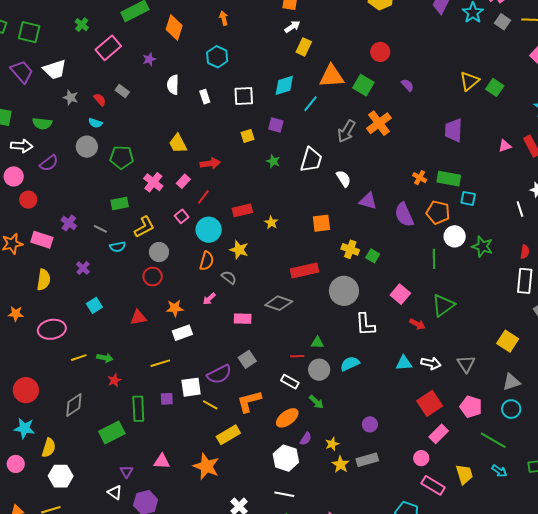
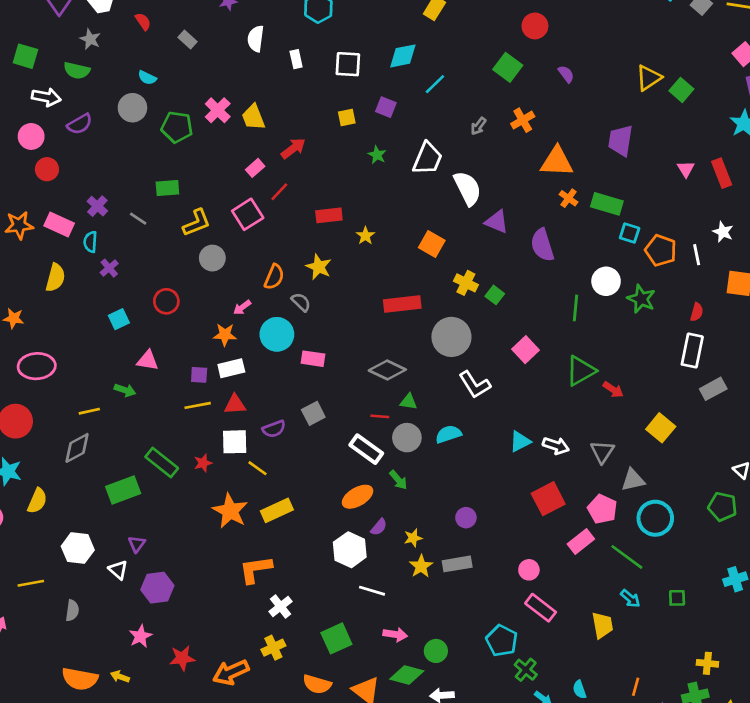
orange triangle: (332, 76) -> (557, 162), moved
gray star: (71, 98) -> (90, 39), moved
red semicircle: (100, 100) -> (143, 22), moved
orange cross: (379, 123) -> (523, 120), size x0.7
gray arrow: (346, 131) -> (478, 126), size x0.6
pink triangle: (505, 146) -> (686, 169), turned -48
red arrow: (210, 163) -> (293, 148), turned -36
white semicircle: (344, 179) -> (468, 188), size x1.5
pink cross: (153, 182) -> (218, 110), moved
orange pentagon: (438, 212) -> (661, 250), moved
pink square: (182, 216) -> (248, 214), size x1.6
orange square: (321, 223) -> (432, 244), turned 30
cyan circle: (209, 230) -> (277, 334), moved
cyan semicircle: (118, 247) -> (90, 242), moved, turned 98
red circle: (153, 276) -> (166, 301), moved
pink arrow: (209, 299) -> (242, 307), moved
gray diamond: (279, 303) -> (387, 370), moved
red triangle: (138, 318) -> (235, 404), moved
red arrow: (417, 324) -> (613, 390), moved
white L-shape: (365, 325) -> (475, 385), turned -35
pink ellipse: (52, 329) -> (37, 366), moved
yellow line: (79, 358) -> (89, 411), moved
cyan triangle: (404, 363) -> (520, 441), turned -30
purple semicircle: (219, 374) -> (274, 429), size x0.7
red star: (114, 380) -> (203, 463), moved
white rectangle: (290, 382) -> (366, 449), size x1.4
gray triangle: (511, 382) -> (633, 480), moved
purple square: (167, 399) -> (199, 375), moved
orange L-shape: (249, 401) -> (256, 569), moved
green rectangle: (138, 409) -> (162, 462), turned -55
cyan circle: (511, 409) -> (655, 518), size x1.4
pink rectangle: (439, 434) -> (581, 542), moved
pink triangle: (162, 461) -> (148, 360), moved
orange star: (206, 466) -> (230, 511), moved
yellow trapezoid: (464, 474) -> (602, 625), moved
white hexagon: (61, 476) -> (78, 548), moved
white line: (284, 494) -> (372, 591), moved

